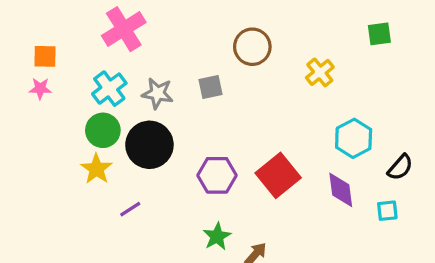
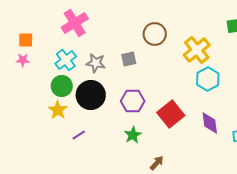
yellow cross: (320, 72) -> (197, 50), size x1.5
cyan hexagon: (354, 138) -> (208, 79), moved
purple hexagon: (217, 175) -> (133, 101), moved
green star: (217, 236) -> (133, 135), moved

